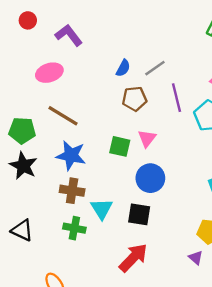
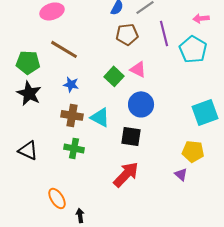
pink triangle: (147, 138) -> (138, 69), turned -42
green square: (120, 146) -> (114, 76), turned 30
blue star: (71, 155) -> (71, 84), size x0.6
cyan triangle: (102, 209) -> (100, 117), moved, turned -30

